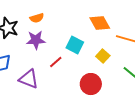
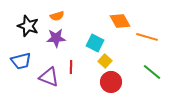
yellow square: (103, 56) -> (105, 61), moved
red line: (56, 62) -> (71, 67), moved, turned -48

